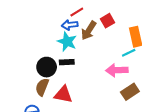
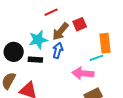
blue arrow: (70, 25) -> (58, 50), moved, turned 105
cyan star: (67, 42) -> (38, 40), turned 30
black circle: (47, 67) -> (14, 52), moved

